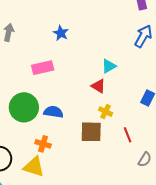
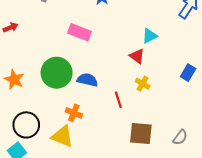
pink rectangle: (43, 68) -> (80, 32), turned 30
brown square: (91, 132) -> (141, 133), moved
red line: (128, 135) -> (118, 100), moved

